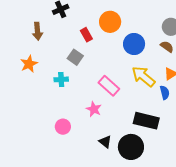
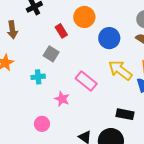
pink star: (94, 109) -> (62, 99), moved
black rectangle: (146, 121) -> (125, 114), size x0.7

